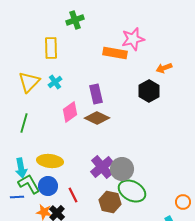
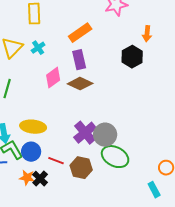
orange rectangle: (115, 53) -> (80, 33), moved, turned -45
orange arrow: (164, 68) -> (147, 34), turned -63
red line: (73, 195) -> (56, 161), turned -42
brown hexagon: (110, 202) -> (81, 168), moved

